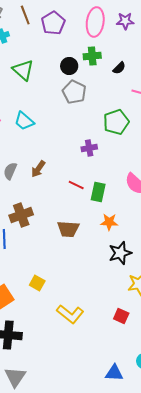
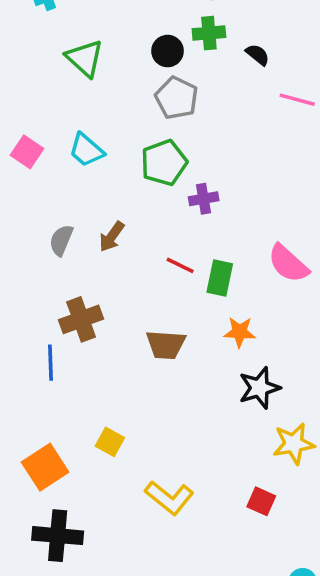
black semicircle: (119, 68) -> (258, 55), turned -96
green pentagon: (116, 122) -> (164, 163), moved

